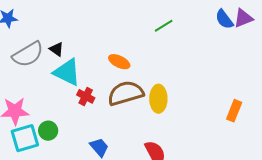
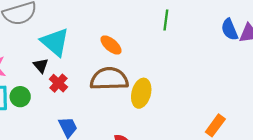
green line: (164, 26) -> (166, 20), turned -66
black triangle: (57, 49) -> (41, 66), moved
red cross: (86, 96) -> (58, 83), moved

